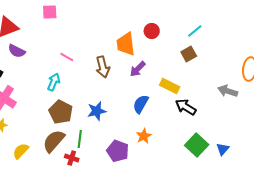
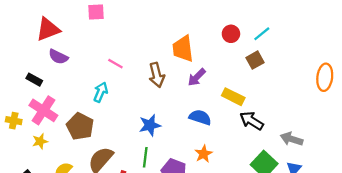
red circle: (152, 31) -> (231, 34), moved
gray arrow: (228, 91) -> (292, 139), moved
blue semicircle: (141, 104) -> (200, 117), turned 78
brown pentagon: (61, 112) -> (80, 126), moved
green line: (80, 139) -> (145, 157), moved

